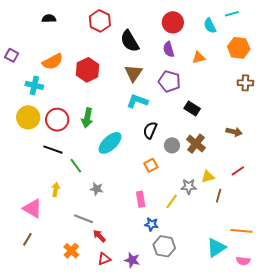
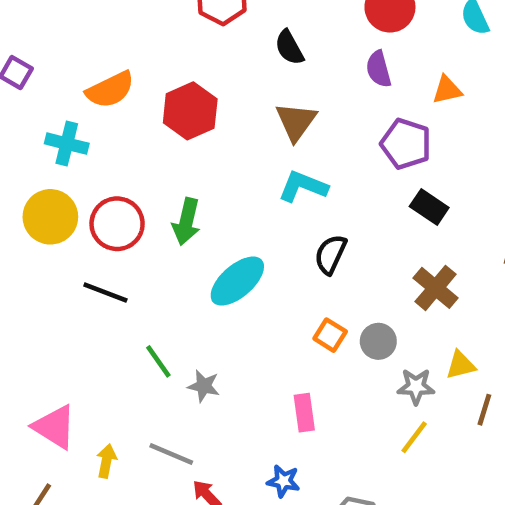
black semicircle: (130, 41) -> (289, 47), size x0.7
purple pentagon: (169, 81) -> (406, 144), moved
gray circle: (172, 145) -> (378, 341), moved
orange square: (151, 165) -> (330, 335), turned -32
green line: (76, 166) -> (158, 361), moved
yellow arrow: (56, 190) -> (106, 461), moved
yellow line: (172, 201) -> (414, 437), moved
blue star: (151, 224) -> (283, 481), moved

